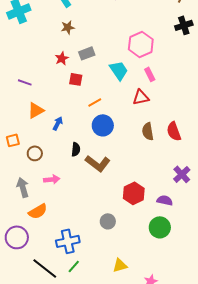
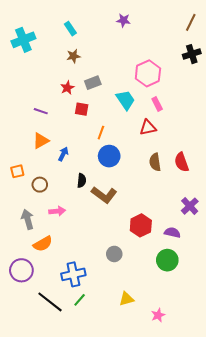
purple line: (25, 82) -> (41, 111), moved
orange line: (95, 102) -> (101, 133), turned -40

